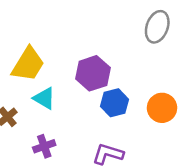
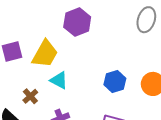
purple hexagon: (93, 73) -> (77, 22), moved

